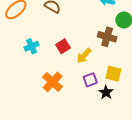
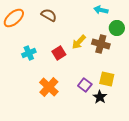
yellow arrow: (84, 56) -> (79, 42), moved
purple square: (90, 80) -> (85, 85), turned -32

